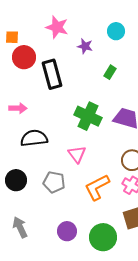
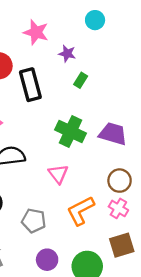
cyan circle: (116, 31) -> (95, 20), moved
green rectangle: (110, 72) -> (81, 80), moved
gray pentagon: (54, 182) -> (34, 221), moved

